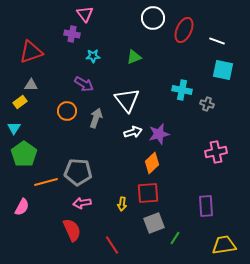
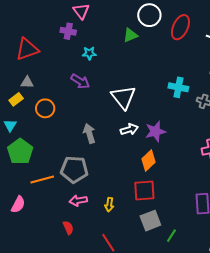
green triangle: (134, 57) -> (130, 35), moved
orange circle: (67, 111) -> (45, 108), moved
gray arrow: (96, 118) -> (89, 133), moved, turned -36
yellow arrow: (122, 204) -> (109, 205), moved
red semicircle: (72, 230) -> (68, 228), size x0.6

